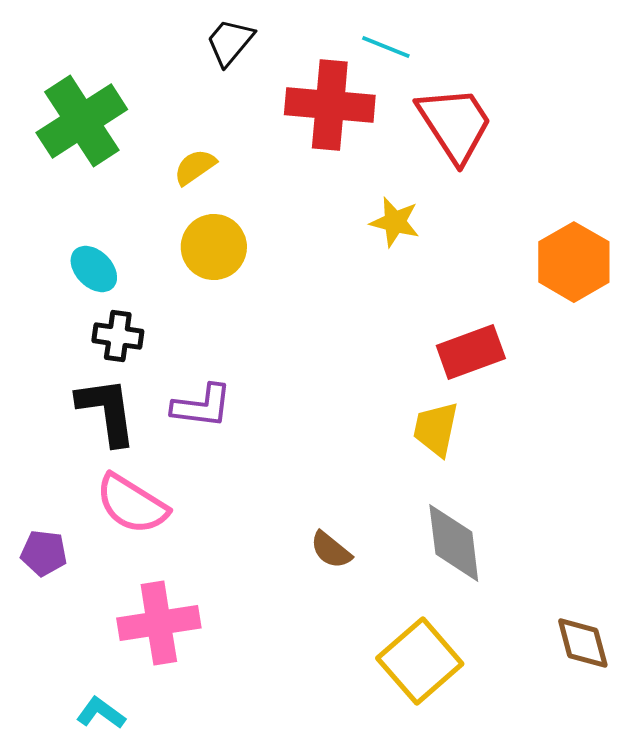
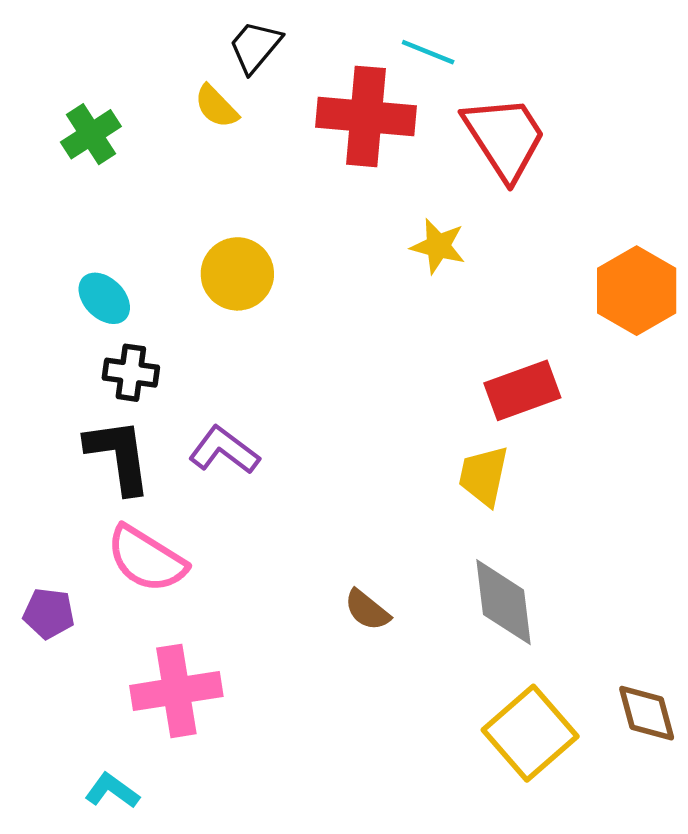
green cross: (82, 121) -> (91, 134), size x0.6
yellow semicircle: (195, 167) -> (216, 106), moved, turned -99
purple L-shape: (202, 406) -> (224, 450), turned -150
yellow square: (420, 661) -> (530, 733), moved

